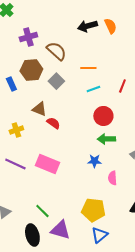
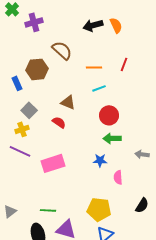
purple cross: (28, 37) -> (34, 22), moved
gray square: (56, 81) -> (29, 110), moved
red line: (122, 86) -> (124, 64), moved
brown triangle: (39, 109) -> (68, 102), moved
purple line: (15, 164) -> (20, 151), moved
pink rectangle: (47, 164) -> (53, 163), turned -40
green line: (42, 211) -> (48, 210), turned -42

